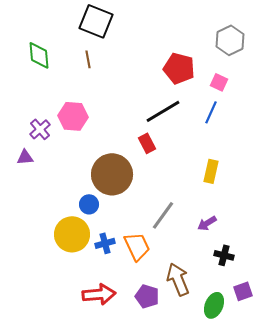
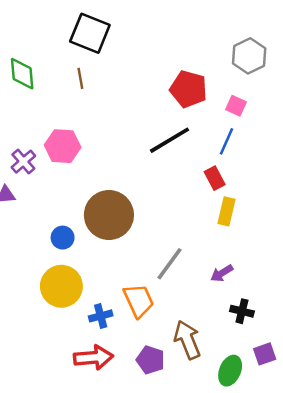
red rectangle: (147, 143) -> (215, 178), moved
blue circle: (89, 204) -> (63, 238), moved
blue cross: (105, 243) -> (101, 316), moved

